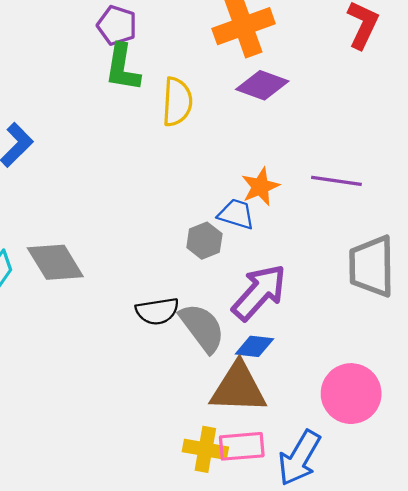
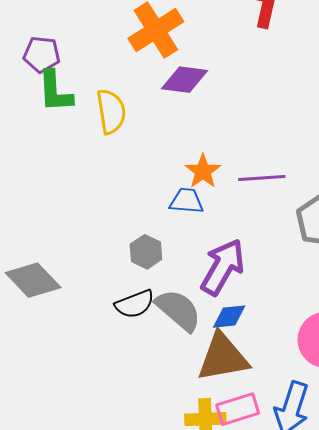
purple line: (336, 181) -> (262, 178), moved
gray hexagon: (204, 241) -> (146, 252), moved

